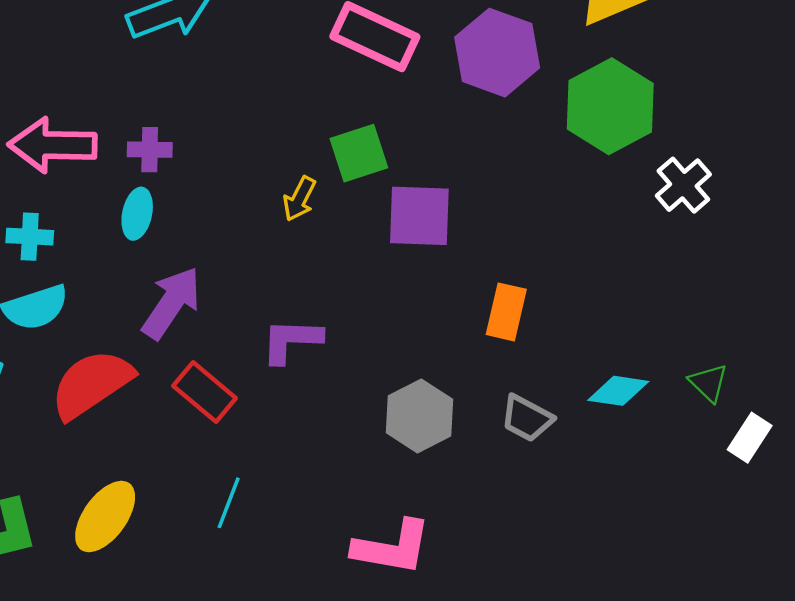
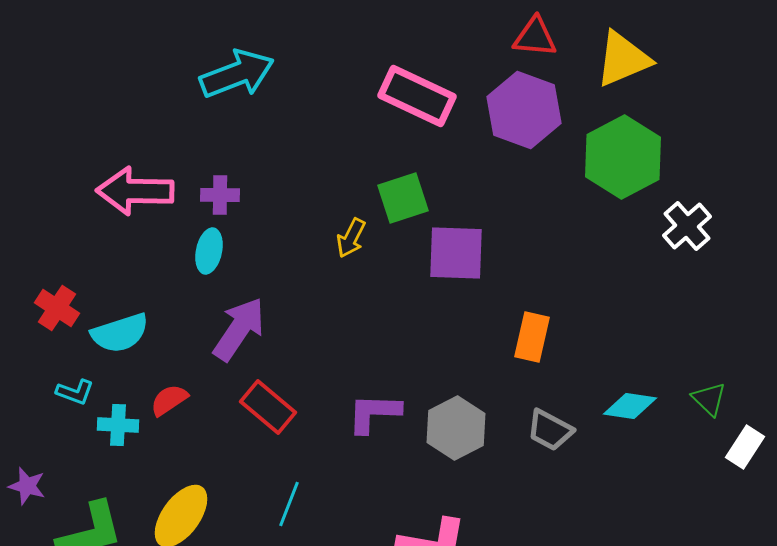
cyan cross: (30, 237) -> (118, 425), moved
purple L-shape: (291, 341) -> (374, 413), moved
red semicircle: (91, 384) -> (169, 400), size x0.5

